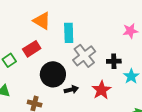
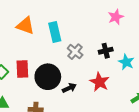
red rectangle: (32, 49) -> (22, 69), moved, turned -48
gray cross: (84, 56) -> (75, 52), size x0.7

